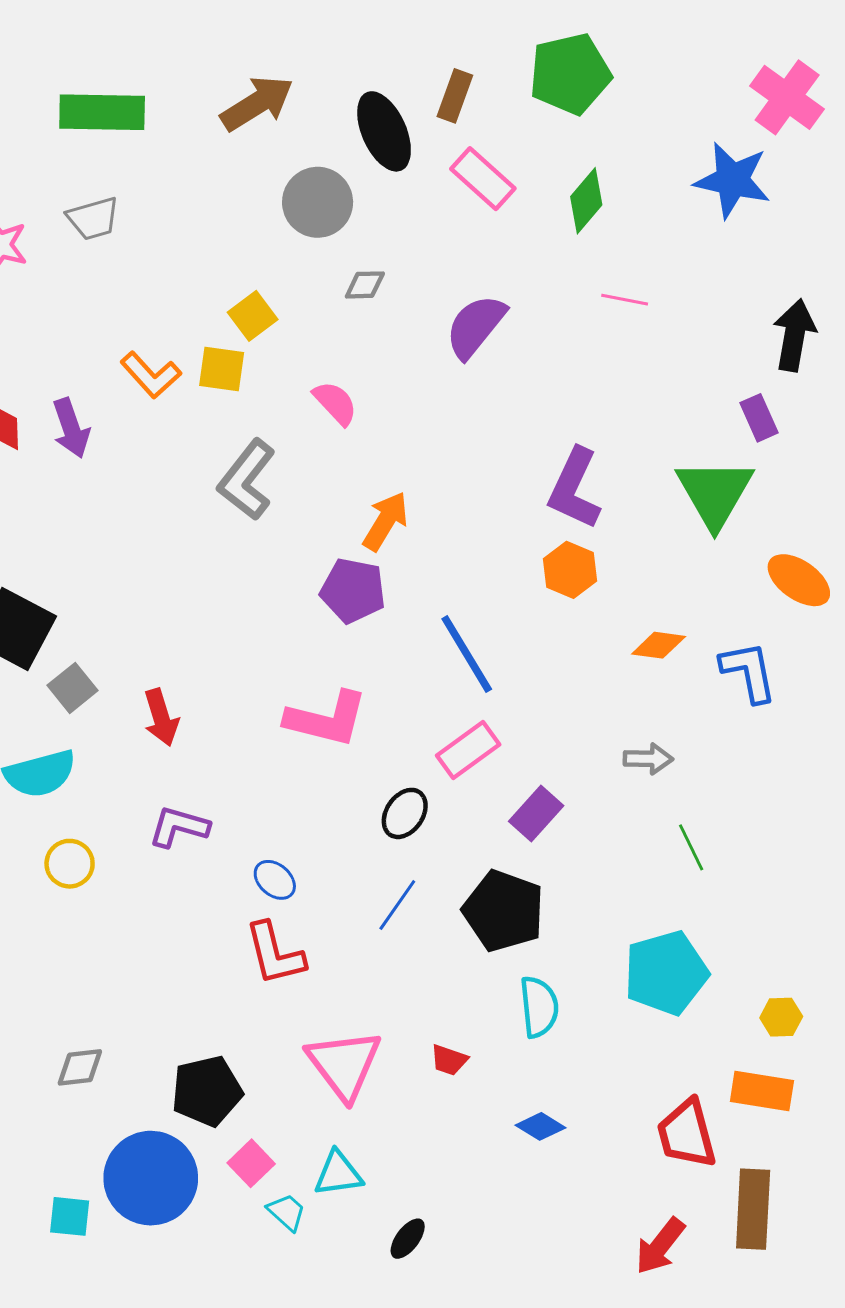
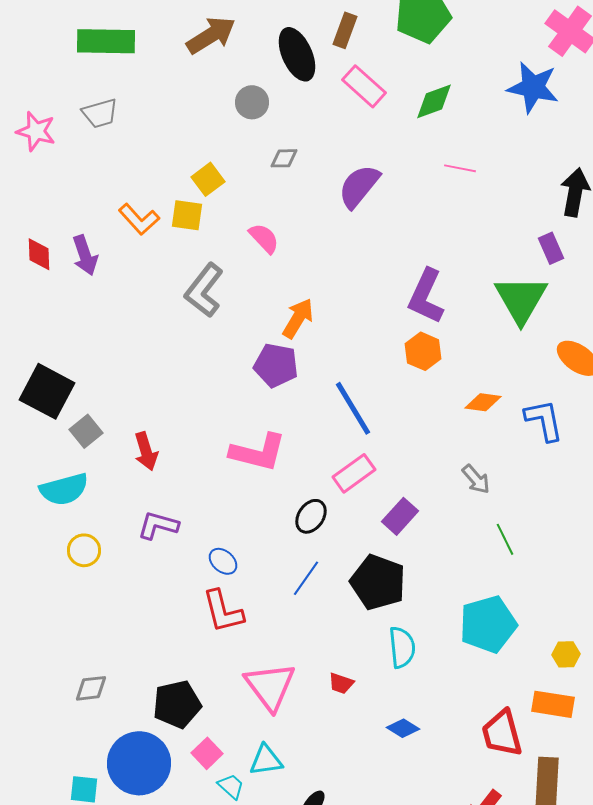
green diamond: (586, 201) -> (434, 101), turned 30
gray circle: (318, 202) -> (252, 102), size x0.7
gray arrow: (648, 759) -> (476, 479), turned 48

